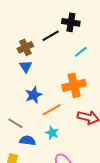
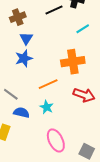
brown cross: (25, 47) -> (18, 17), moved
blue star: (34, 95) -> (24, 58), moved

